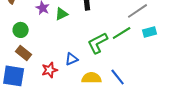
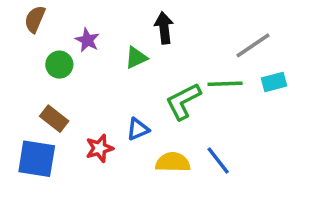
green triangle: (62, 14) -> (136, 58), moved
green circle: (21, 30) -> (59, 65), moved
green line: (122, 33) -> (225, 84), turned 30

